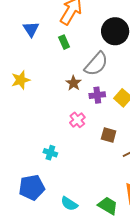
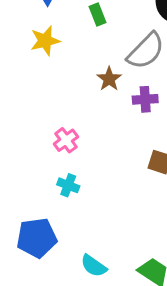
yellow star: (21, 80) -> (45, 41), moved
pink cross: (77, 120) -> (66, 140), moved

